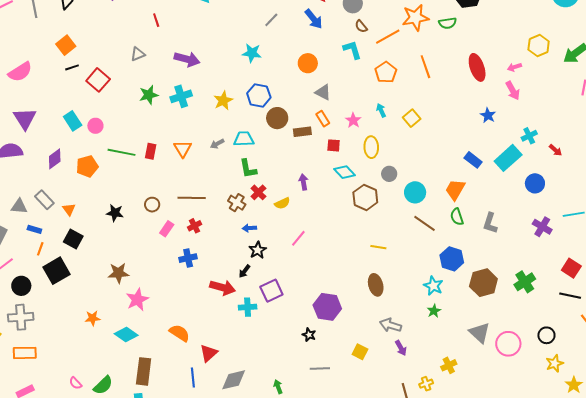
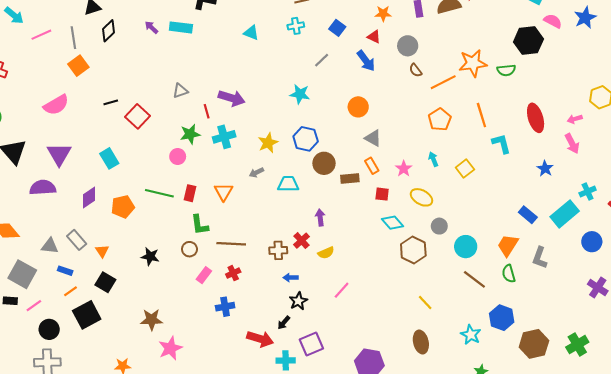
red line: (156, 20) -> (207, 111), moved
orange square: (66, 45) -> (78, 66), moved
cyan L-shape: (352, 50) -> (501, 144), moved
pink circle: (95, 126) -> (178, 157), moved
gray arrow: (217, 144) -> (256, 173), moved
yellow ellipse: (371, 147) -> (421, 197), turned -60
green L-shape: (248, 169) -> (200, 225), moved
purple arrow: (303, 182) -> (320, 218), moved
brown cross: (237, 203) -> (278, 250), turned -36
gray L-shape: (490, 223) -> (540, 258), moved
yellow line: (378, 247) -> (425, 303), turned 35
orange line: (40, 249) -> (70, 291), turned 32
cyan star: (433, 286) -> (471, 335), moved

